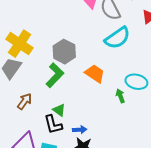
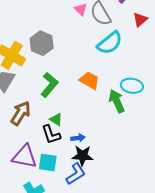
gray hexagon: (64, 52) -> (42, 43), moved
green arrow: (120, 96) -> (117, 101), size x1.6
brown arrow: (25, 101) -> (21, 113), size x1.4

